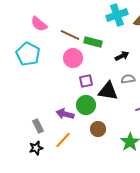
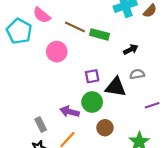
cyan pentagon: (28, 54) -> (19, 31), moved
pink circle: (73, 58) -> (57, 52), moved

